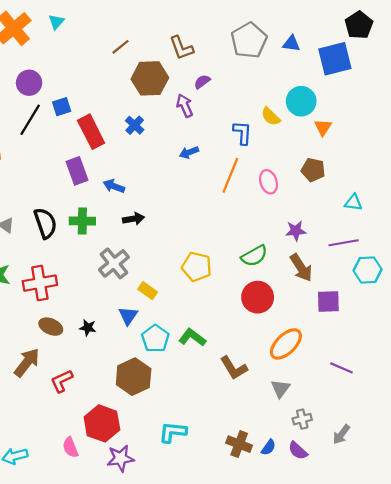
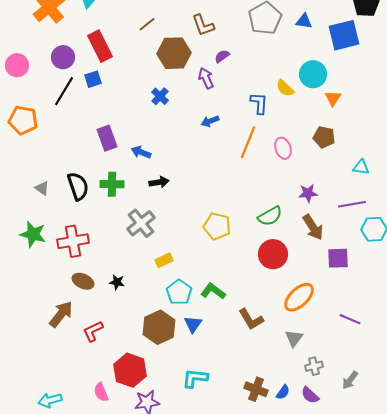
red rectangle: (91, 132) -> (100, 46), moved
yellow rectangle: (148, 291) -> (164, 260), moved, turned -60
blue triangle: (128, 316) -> (193, 324), moved

